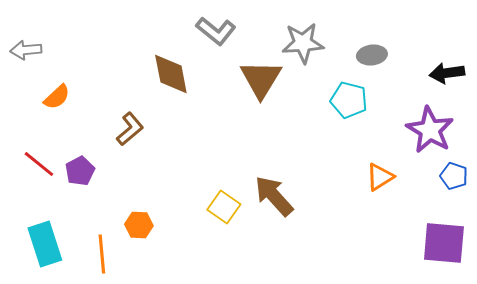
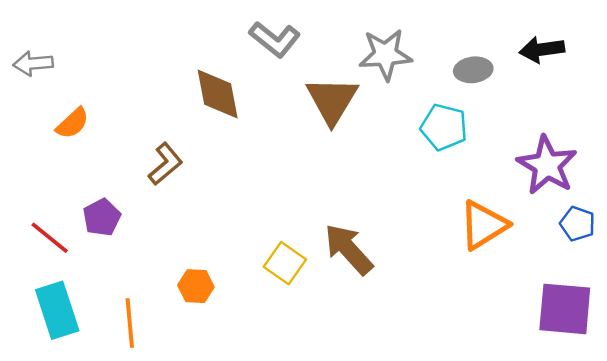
black arrow: (447, 73) -> (542, 49), moved
red line: (39, 164) -> (50, 238), moved
orange triangle: (380, 177) -> (483, 225), size x1.4
orange hexagon: (139, 225) -> (196, 286), moved

